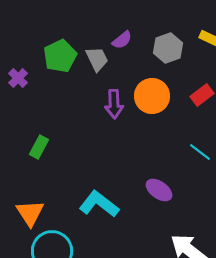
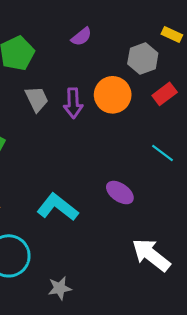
gray hexagon: (168, 48) -> (143, 58), moved
gray trapezoid: (97, 59) -> (37, 99), moved

